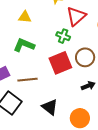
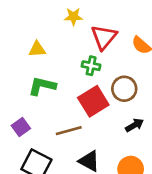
brown line: (28, 80) -> (69, 131), moved

